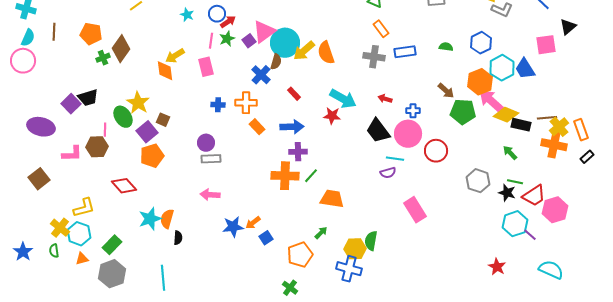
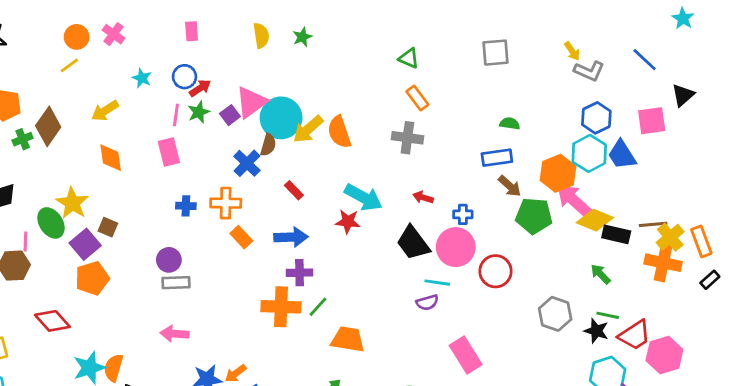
blue hexagon: (481, 43) -> (596, 118), moved
blue rectangle: (405, 52) -> (497, 158), moved
yellow arrow: (175, 56) -> (105, 111), moved

